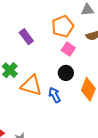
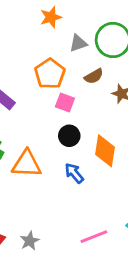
blue arrow: (55, 95) -> (74, 173), moved

